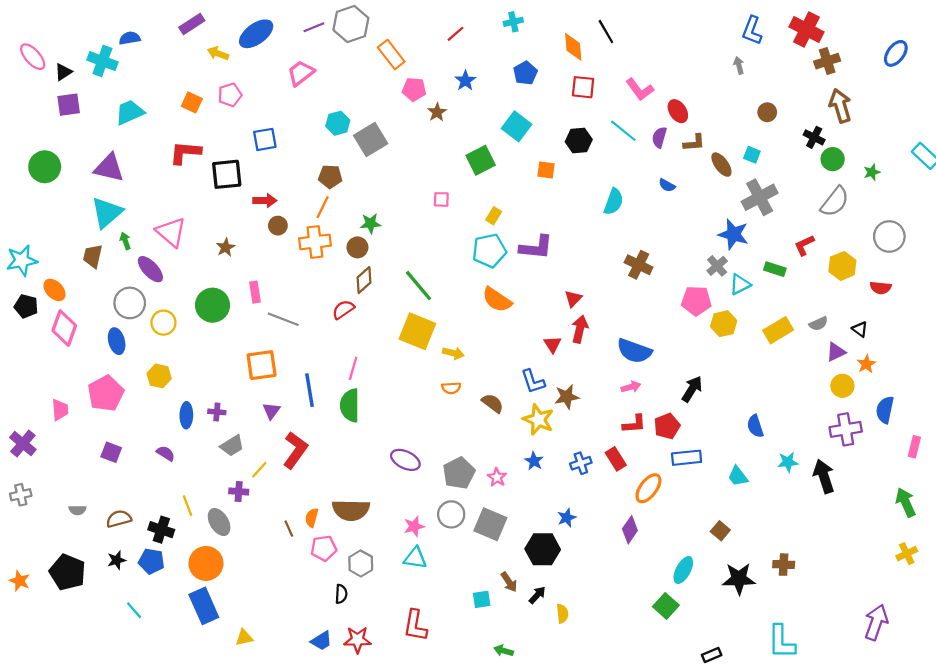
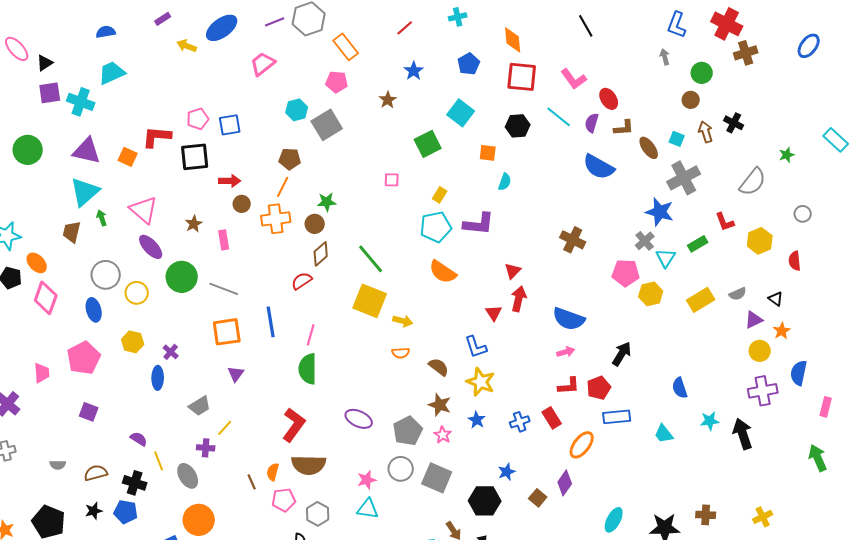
purple rectangle: (192, 24) -> (163, 19), size x0.7
black line: (606, 32) -> (586, 26), moved
cyan cross: (102, 61) -> (81, 102), moved
red square: (583, 87) -> (522, 77), size x1.4
pink pentagon: (414, 89) -> (337, 82), moved
pink pentagon: (230, 95) -> (198, 119), moved
orange square: (192, 102) -> (128, 157), moved
brown arrow: (840, 106) -> (706, 132), moved, size x0.7
cyan trapezoid: (130, 112) -> (112, 73), moved
green circle: (833, 159) -> (702, 73), moved
blue semicircle: (667, 185) -> (599, 167), size x2.0
cyan semicircle: (614, 202) -> (505, 182), moved, size x0.7
gray circle: (889, 236) -> (803, 214), size x0.6
red L-shape: (804, 245) -> (725, 222), turned -85
purple ellipse: (150, 269) -> (151, 247), moved
green rectangle: (775, 269) -> (698, 244), turned -48
cyan triangle: (740, 284) -> (666, 258), turned -30
red semicircle: (881, 288) -> (795, 261), turned 78
pink rectangle: (255, 292) -> (224, 240), moved
gray line: (283, 319) -> (224, 289), moved
blue line: (309, 390) -> (271, 322), moved
brown star: (567, 397) -> (440, 405), moved, turned 30
purple cross: (217, 412) -> (171, 352), moved, turned 35
red L-shape: (295, 450) -> (294, 425), moved
purple semicircle: (166, 453) -> (139, 439), moved
brown square: (720, 531) -> (538, 498), moved
yellow cross: (907, 554) -> (763, 517), moved
orange circle: (206, 563) -> (199, 520), moved

